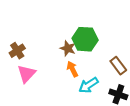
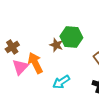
orange arrow: (72, 69) -> (35, 63), moved, size x1.5
cyan arrow: (88, 85) -> (61, 82), moved

